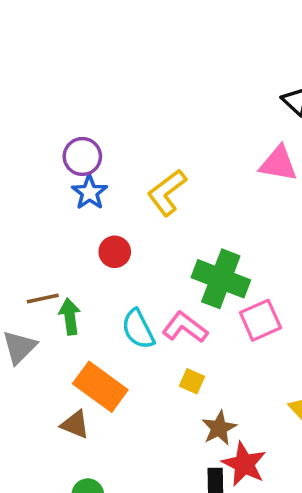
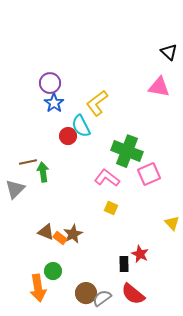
cyan semicircle: (138, 329) -> (81, 126), moved
orange rectangle: (100, 387) -> (60, 238), moved, size x0.5
brown star: (219, 428) -> (73, 234), moved
red star: (244, 464) -> (140, 254), size x0.7

